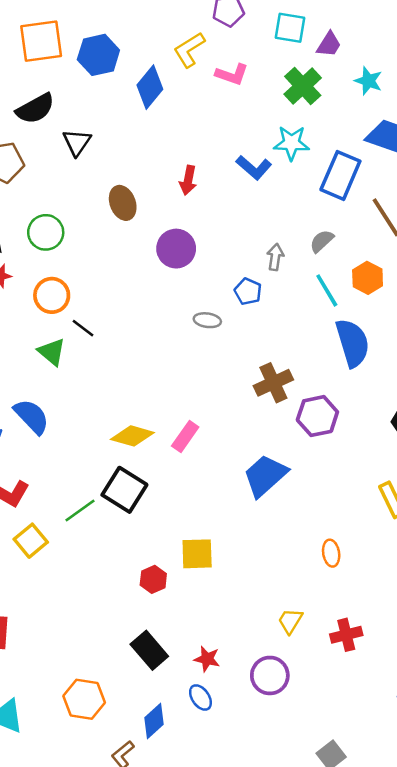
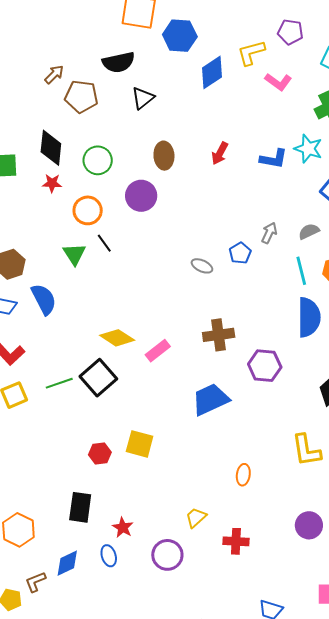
blue L-shape: (254, 168) -> (274, 159), turned -48
purple circle: (176, 249) -> (141, 196), moved
brown cross: (273, 383) -> (219, 335), moved
black rectangle: (149, 650) -> (80, 507), turned 32

